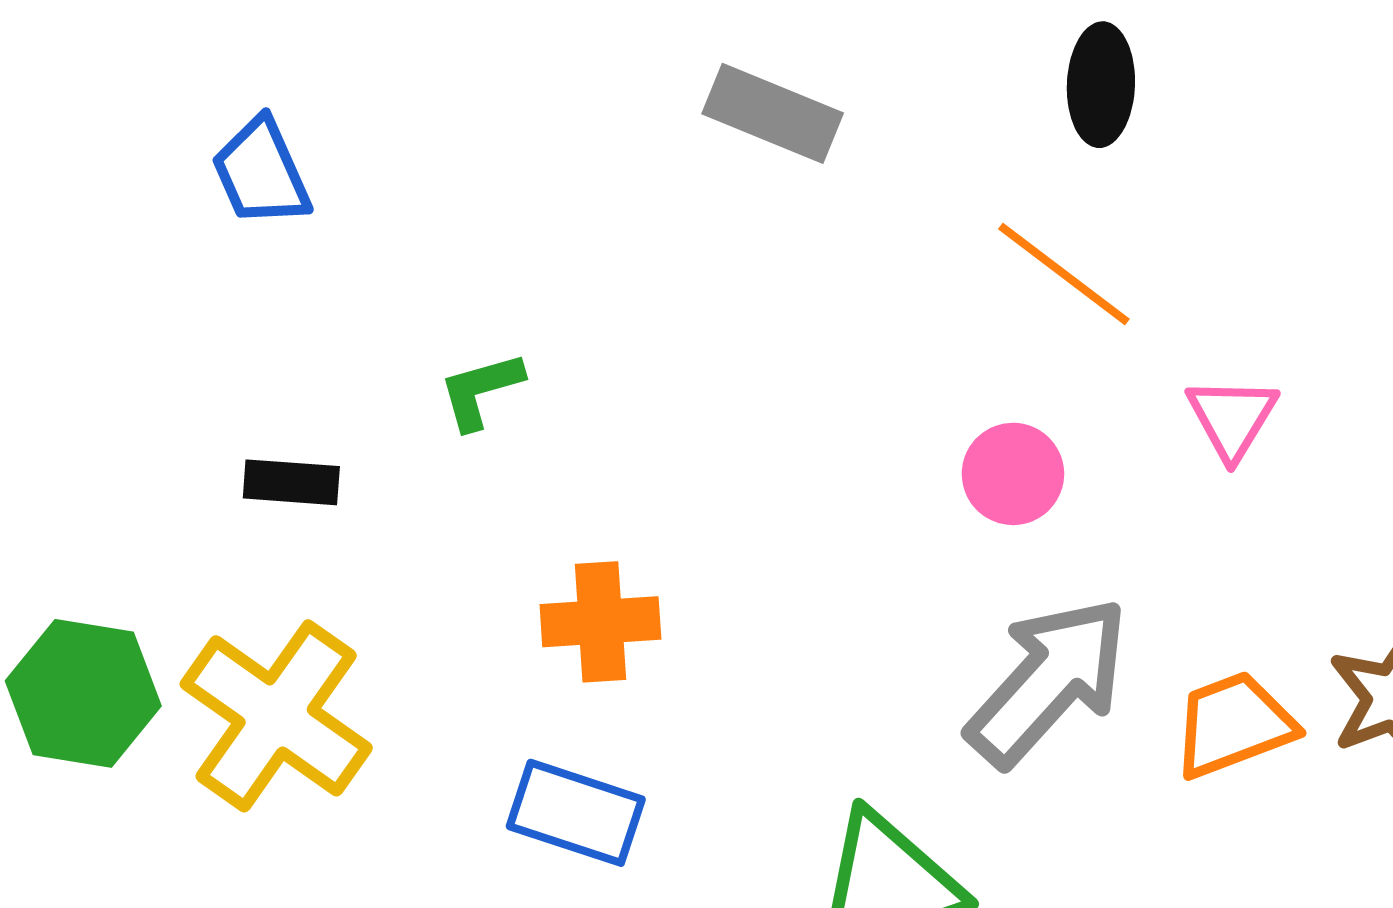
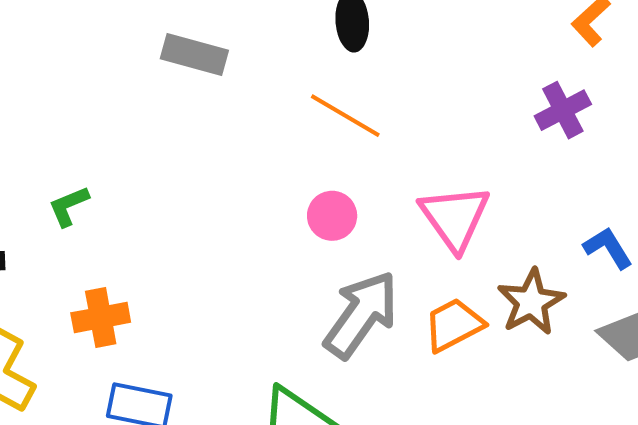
pink triangle: (1232, 418) -> (455, 217), moved, size x1.6
orange cross: (600, 622) -> (101, 318), moved

